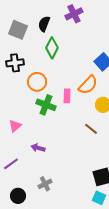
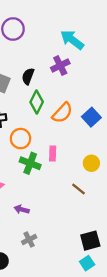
orange semicircle: (88, 85) -> (62, 113), moved
gray cross: (45, 184) -> (29, 239), moved
cyan square: (99, 198) -> (87, 263), turned 32

